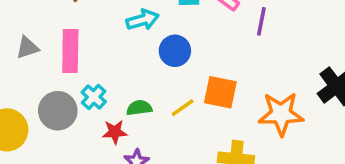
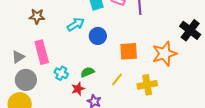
yellow line: (183, 108) -> (117, 80), moved
gray circle: (58, 111) -> (26, 80), moved

